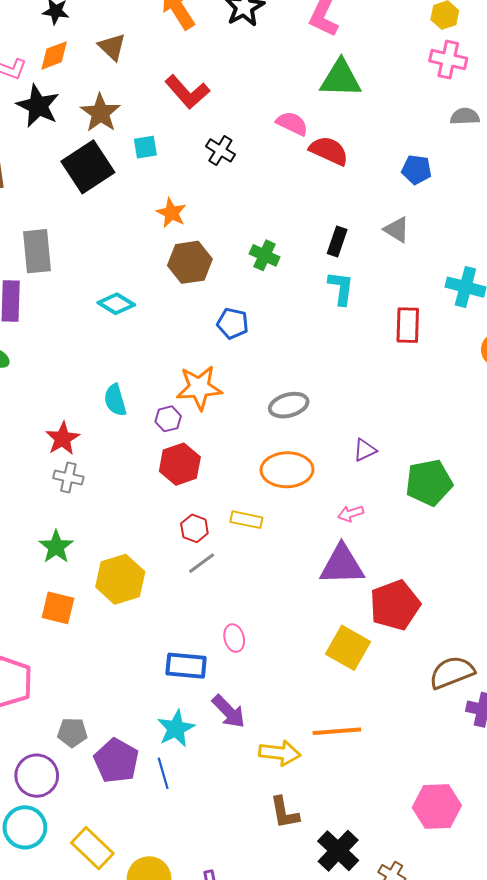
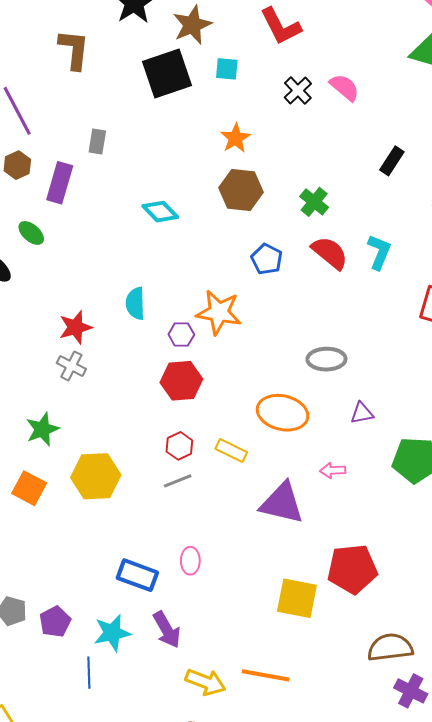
pink semicircle: (292, 123) -> (344, 87), moved
red semicircle: (329, 151) -> (330, 253), moved
black rectangle: (337, 242) -> (392, 161), moved
gray rectangle: (37, 251) -> (97, 141), size x0.6
gray ellipse: (289, 405) -> (326, 359), moved
purple triangle: (342, 565) -> (282, 503), moved
yellow square: (348, 648) -> (297, 598), turned -33
purple pentagon: (116, 761) -> (55, 622), moved, size x0.7

